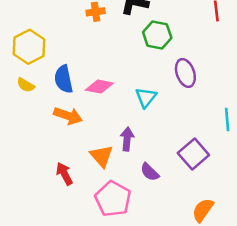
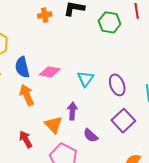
green hexagon: (157, 35) -> (110, 22), moved
purple ellipse: (185, 73) -> (117, 85), moved
orange arrow: (68, 116) -> (27, 95), turned -130

